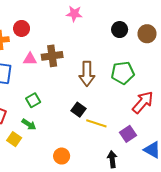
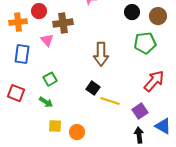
brown cross: (52, 56) -> (63, 23), moved
pink triangle: (30, 59) -> (47, 40), turned 48
green pentagon: (123, 73) -> (145, 43), moved
yellow square: (14, 139) -> (55, 126), moved, turned -32
black arrow: (112, 159) -> (139, 135), moved

